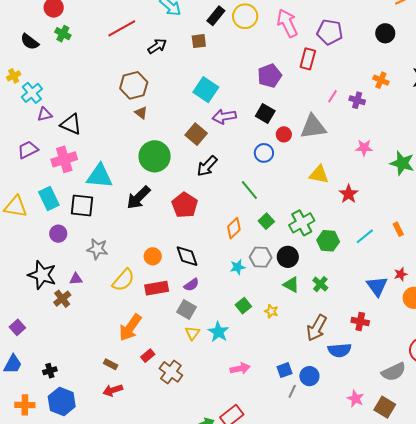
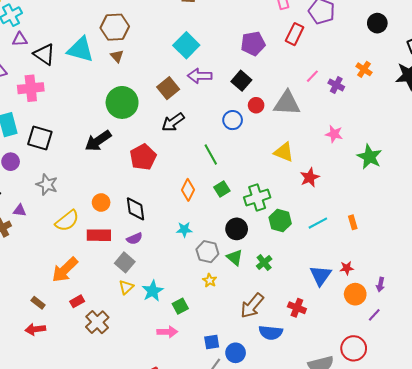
cyan triangle: (100, 176) -> (81, 50), moved
orange diamond: (234, 228) -> (188, 190), turned -30
gray hexagon: (261, 257) -> (207, 252), moved
green square: (243, 306) -> (180, 306), moved

